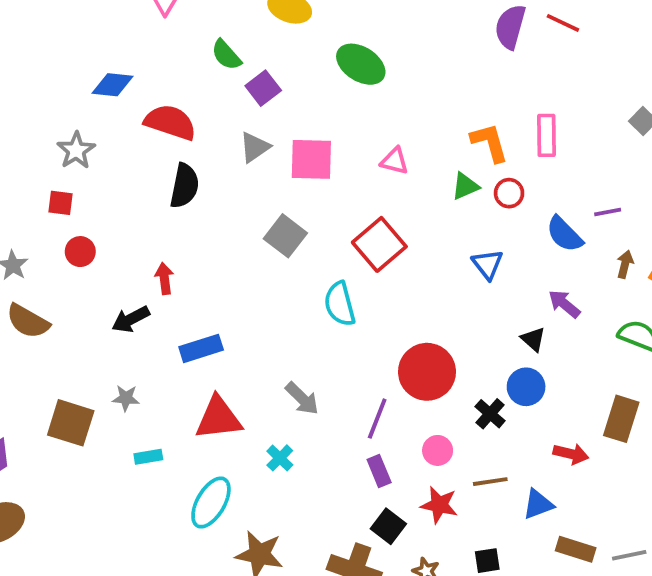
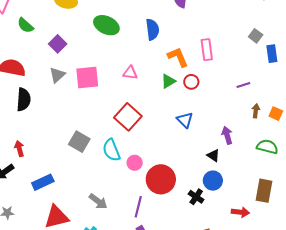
green semicircle: (226, 55) -> (25, 25), moved
blue semicircle: (564, 234) -> (152, 29), moved, turned -135
gray square: (285, 236) -> (79, 142), moved
purple arrow: (564, 304) -> (227, 135), turned 42
pink circle: (438, 450) -> (135, 163), moved

